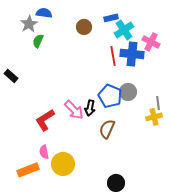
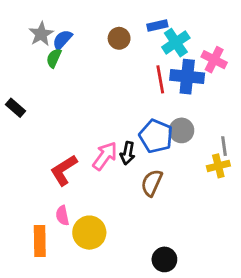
blue semicircle: (44, 13) -> (62, 40), moved, turned -56
pink arrow: (74, 110) -> (105, 156), turned -100
orange rectangle: (28, 170) -> (40, 241), turned -70

